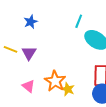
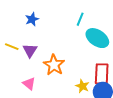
orange star: (55, 81) -> (54, 65), moved
yellow star: (68, 89) -> (82, 86), moved

